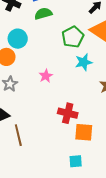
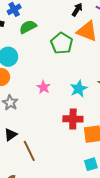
cyan star: (84, 62) -> (79, 89), moved

